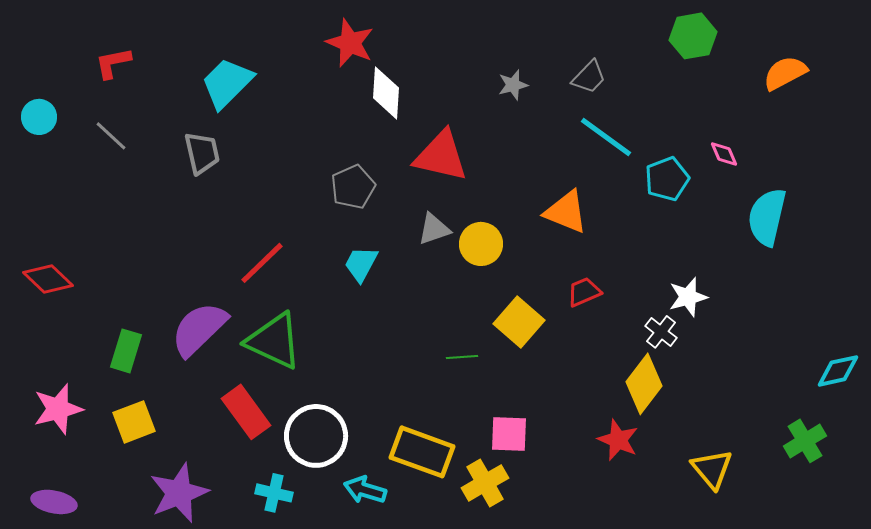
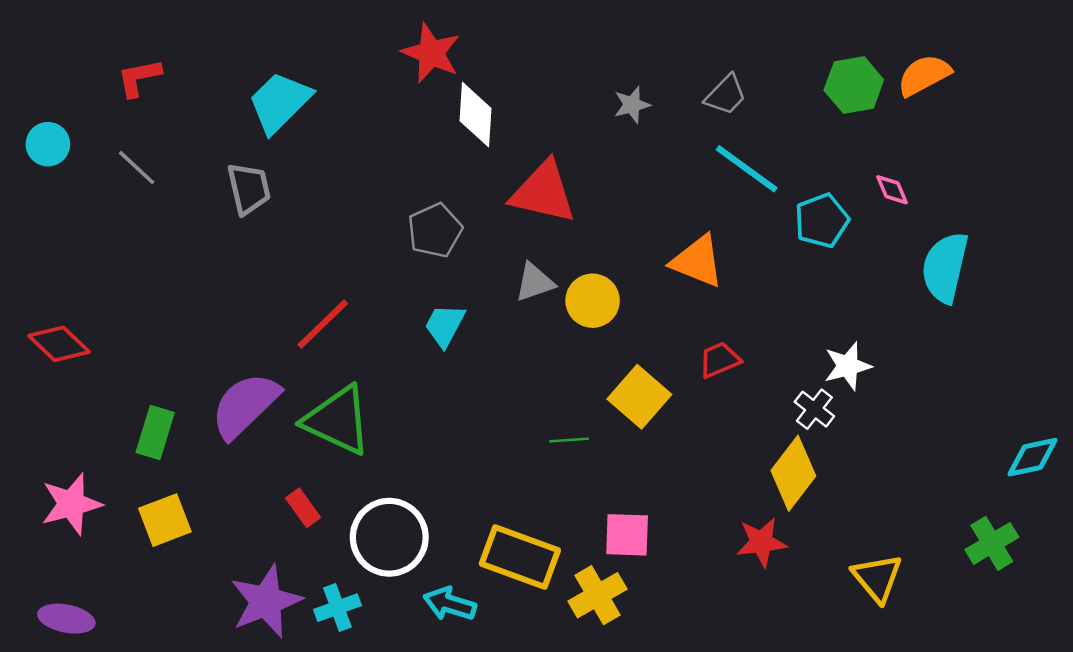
green hexagon: (693, 36) -> (854, 85), moved
orange semicircle: (785, 73) -> (924, 75), moved
red rectangle: (246, 412) -> (303, 508), size x0.6
red star: (618, 440) -> (761, 542), turned -30
purple star: (179, 493) -> (266, 601), moved
cyan cross: (274, 493) -> (337, 608), turned -33

